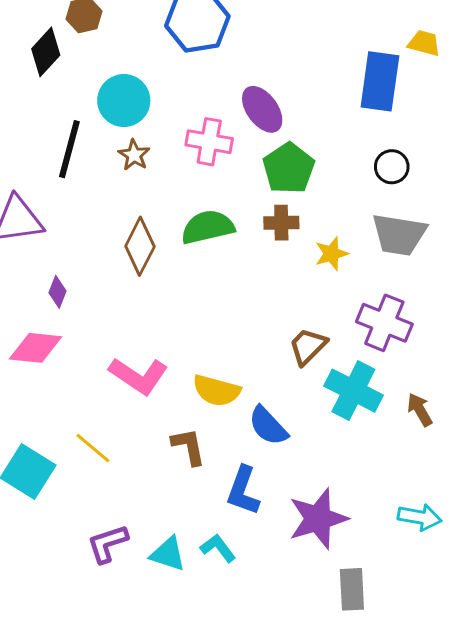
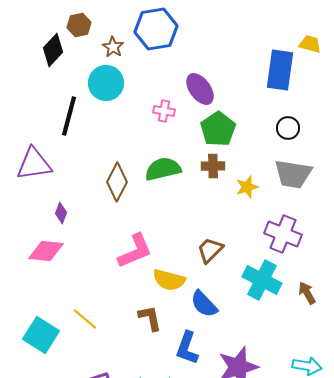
pink cross: (209, 142) -> (164, 111), size x0.7
brown star: (134, 155) -> (113, 47), moved
brown trapezoid: (308, 346) -> (210, 250), moved
pink L-shape: (139, 376) -> (135, 251), moved, turned -57

